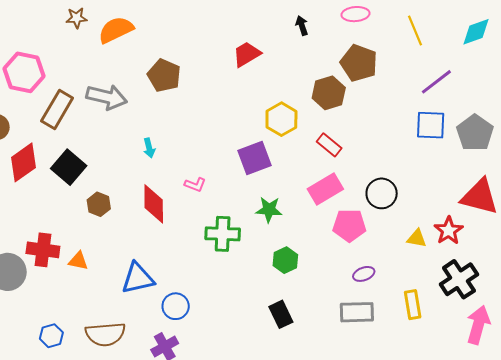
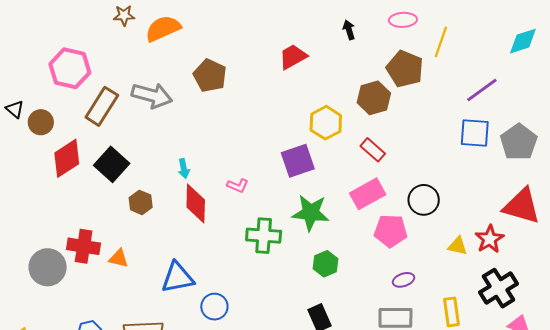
yellow line: (415, 30) -> (441, 42), moved, turned 40
cyan arrow: (149, 148) -> (184, 168), moved
green star: (269, 210) -> (311, 213), size x1.4

